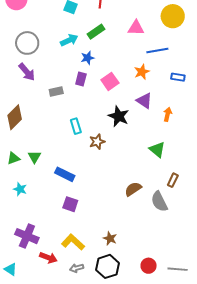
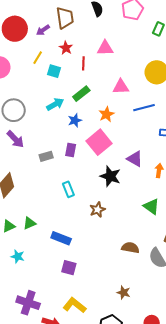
orange star: (142, 72) -> (106, 114), moved
purple rectangle: (81, 79) -> (71, 150), moved
pink square: (110, 81) -> (99, 142), size x1.4
brown star: (97, 142) -> (97, 210), moved
green triangle: (34, 157) -> (29, 223), turned 40
brown semicircle: (133, 189) -> (130, 248), turned 48
brown star: (110, 238) -> (124, 293), moved

